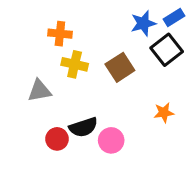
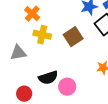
orange cross: (60, 34) -> (32, 14), turned 35
red circle: (57, 139) -> (24, 94), moved

